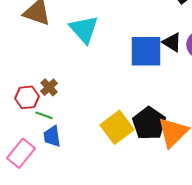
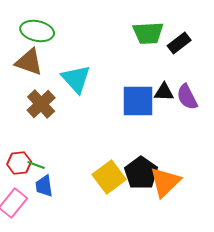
black triangle: (172, 42) -> (164, 92), turned -30
brown cross: (49, 87) -> (41, 104), moved, size x1.6
red hexagon: (27, 97) -> (19, 163), moved

